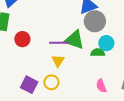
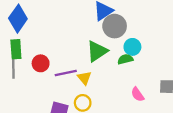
green triangle: (74, 40) -> (97, 51), turned -40
purple line: (59, 43) -> (66, 73), moved

